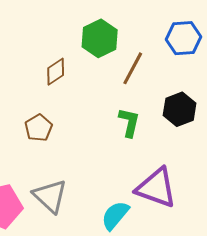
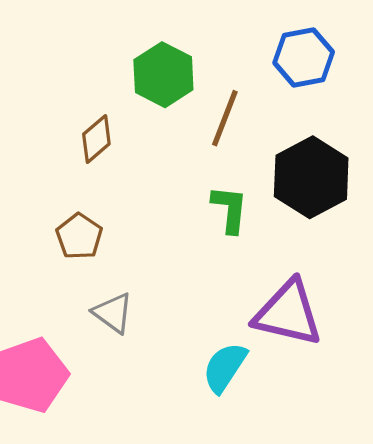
black hexagon: (180, 109) -> (311, 177), size x1.4
gray triangle: (50, 196) -> (113, 313), moved, size x0.7

